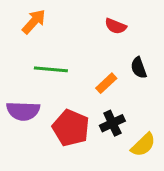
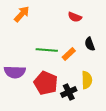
green line: (51, 69) -> (47, 50), moved
black cross: (112, 123) -> (69, 92), moved
yellow semicircle: (143, 145) -> (87, 80), moved, turned -48

